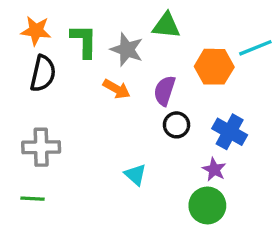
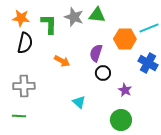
gray star: (127, 50) -> (74, 17), moved
orange arrow: (117, 89) -> (62, 61), moved
blue cross: (230, 132) -> (148, 63), moved
purple star: (214, 169) -> (125, 90), moved

